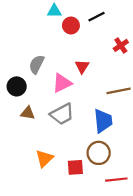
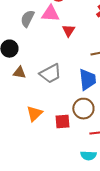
gray semicircle: (37, 64) -> (27, 19), moved
pink triangle: (62, 83) -> (50, 14), moved, turned 30

